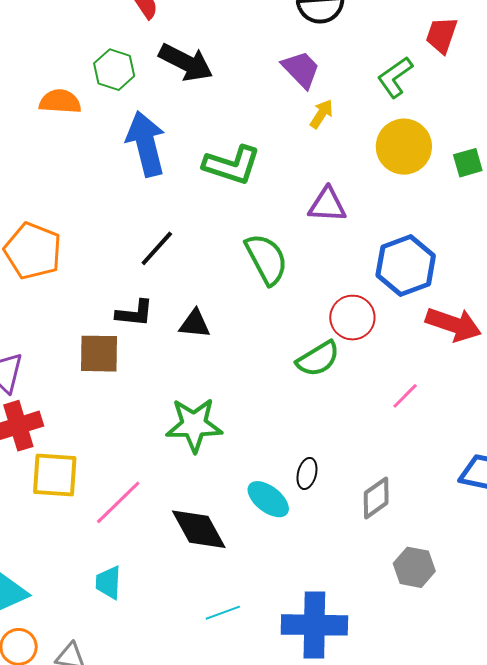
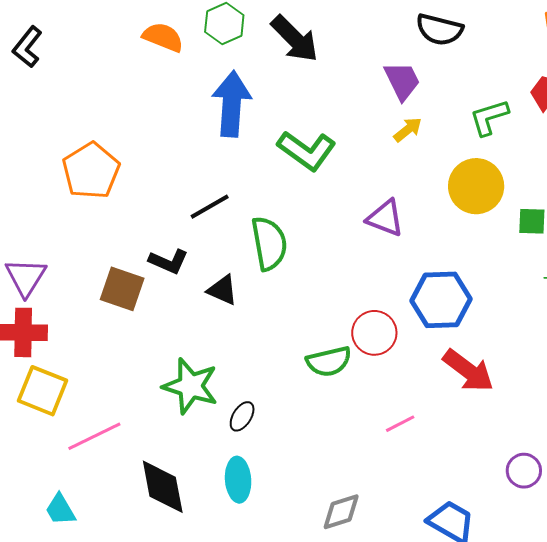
green semicircle: (266, 259) -> (269, 243), moved
black ellipse: (307, 473) -> (242, 416), moved
cyan ellipse: (268, 499) -> (238, 480), turned 30
cyan trapezoid: (108, 583) -> (60, 510), turned -51

